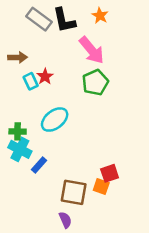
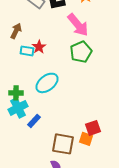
brown arrow: (18, 57) -> (16, 31), turned -63
cyan rectangle: (31, 81) -> (27, 51), turned -56
cyan cross: (20, 149) -> (18, 108), turned 36

